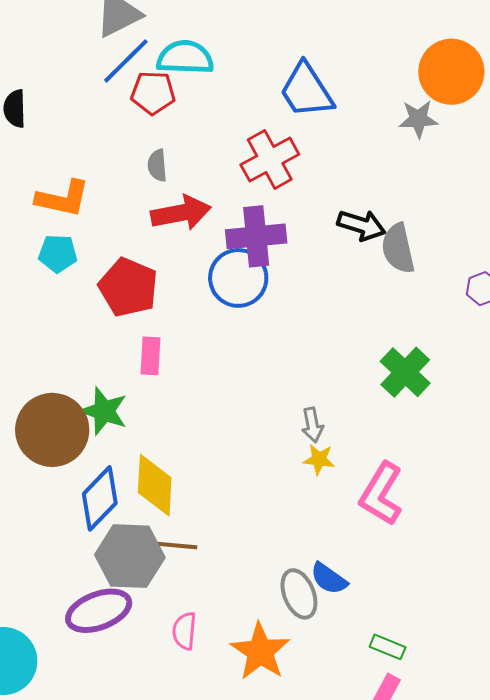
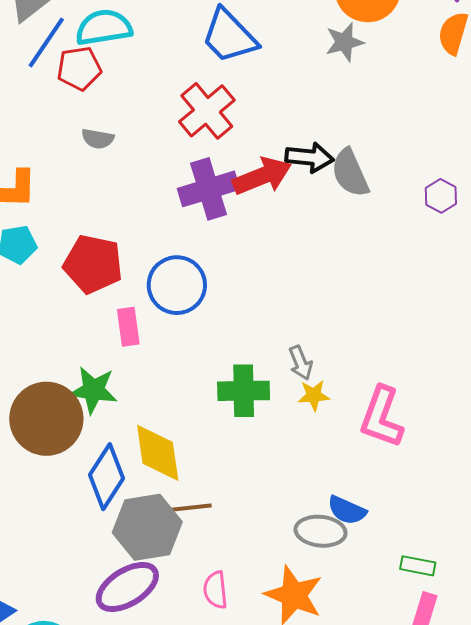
gray semicircle: (157, 165) -> (98, 139), turned -64
red arrow: (181, 213) -> (262, 176), moved
blue circle: (238, 278) -> (177, 285), moved
green cross: (405, 372) -> (244, 391), moved, turned -33
gray ellipse: (299, 594) -> (321, 531), turned -51

